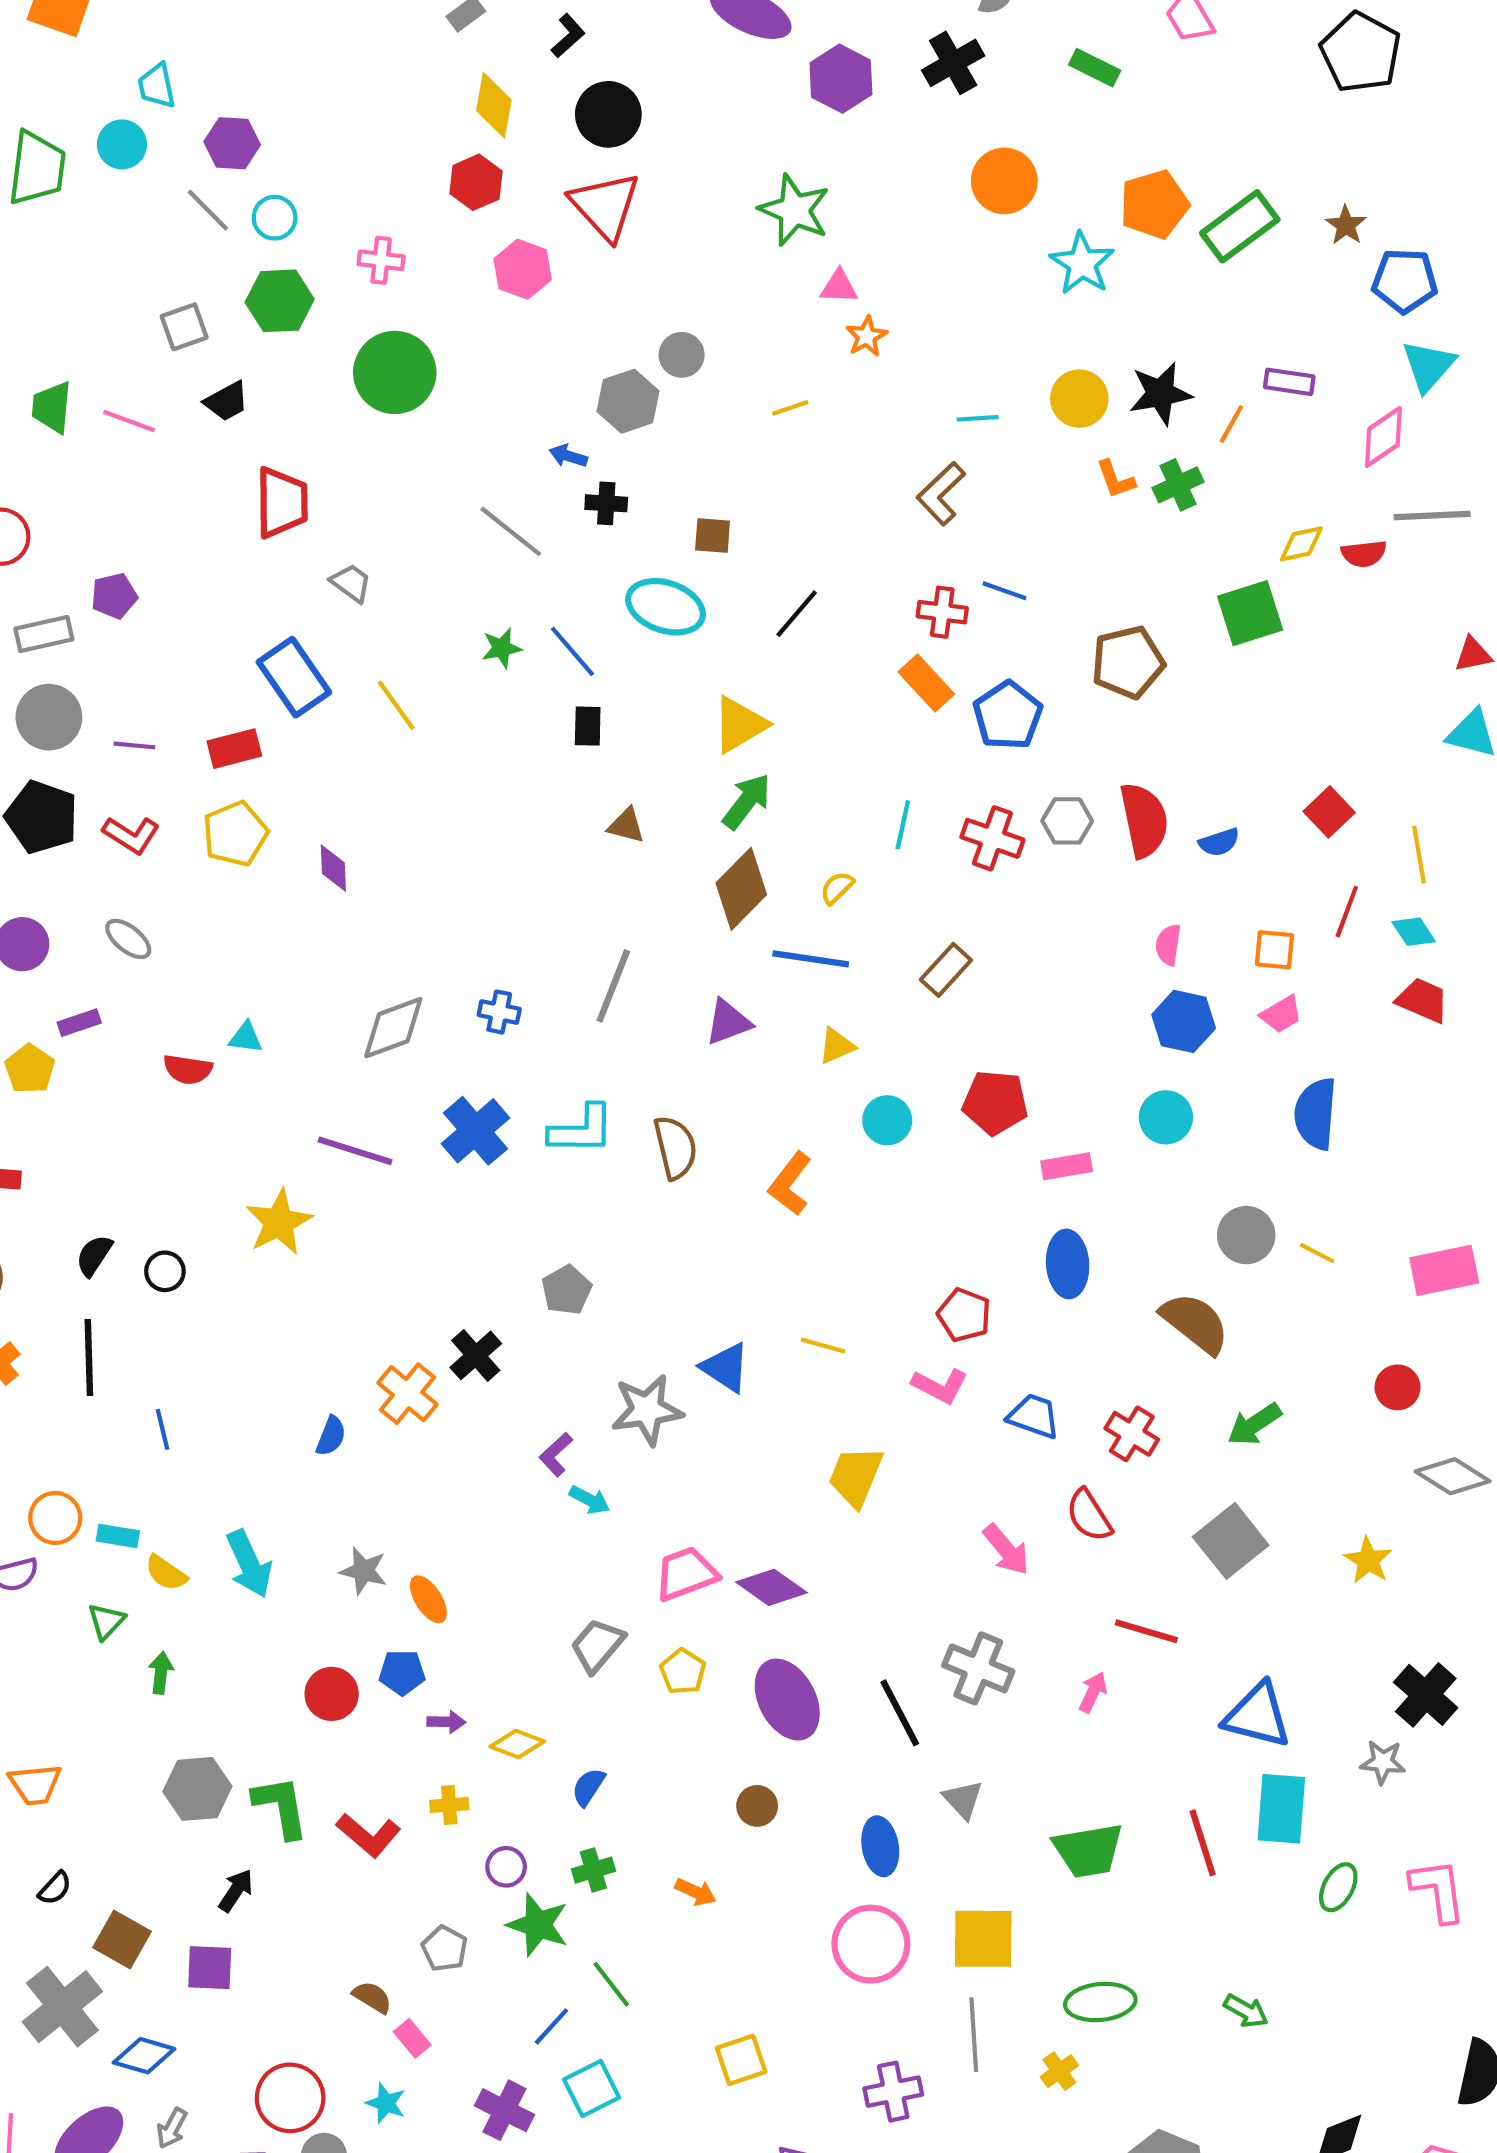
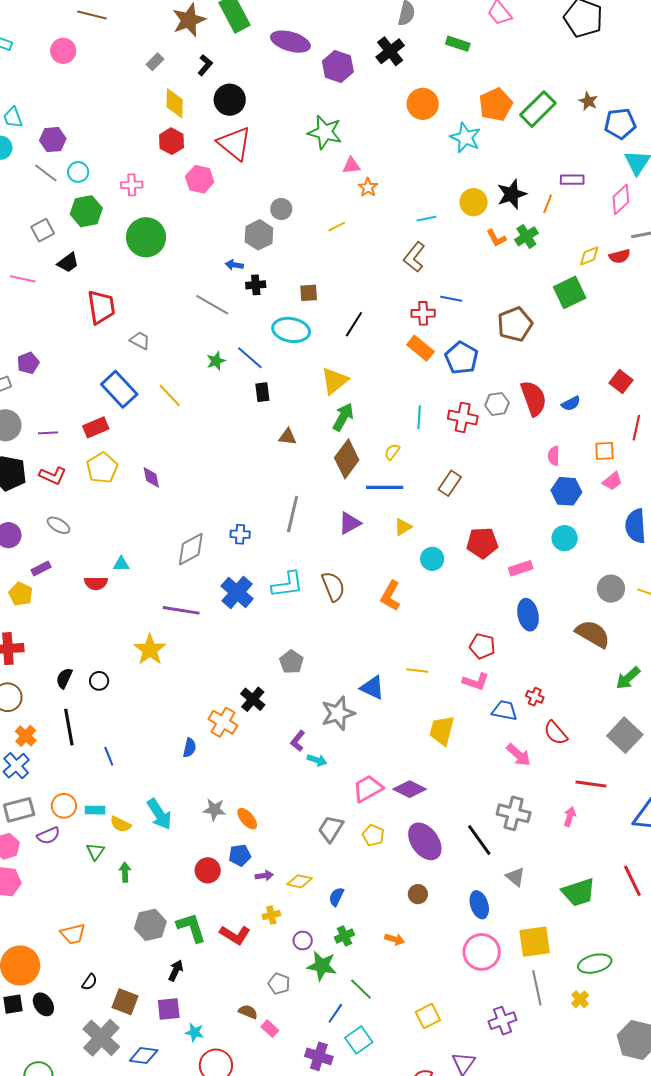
blue trapezoid: (1034, 1416) -> (505, 711), moved
red cross: (1132, 1434) -> (535, 697), moved, size x0.7
cyan star: (386, 2103) -> (195, 1032), moved

